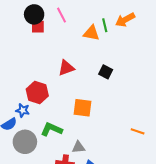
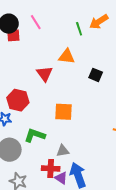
orange triangle: (91, 33) -> (67, 56), moved
red triangle: (66, 68) -> (44, 74), turned -42
black square: (106, 72) -> (96, 75), moved

